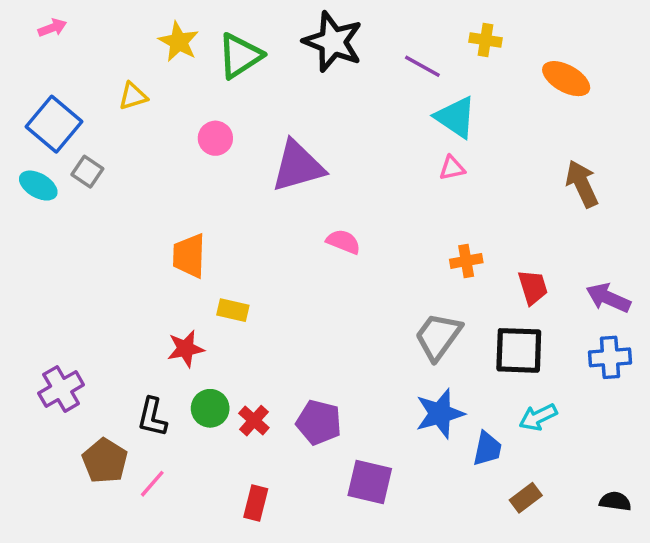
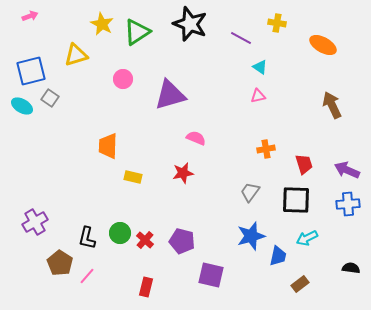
yellow triangle: (133, 96) -> (76, 55), size x1.4
cyan triangle: (456, 117) -> (260, 67), size x0.6
blue square: (54, 124) -> (31, 71), turned 36
gray trapezoid: (438, 336) -> (250, 192), size x0.7
red star: (186, 349) -> (183, 173), moved
black semicircle: (615, 501) -> (351, 268), moved

